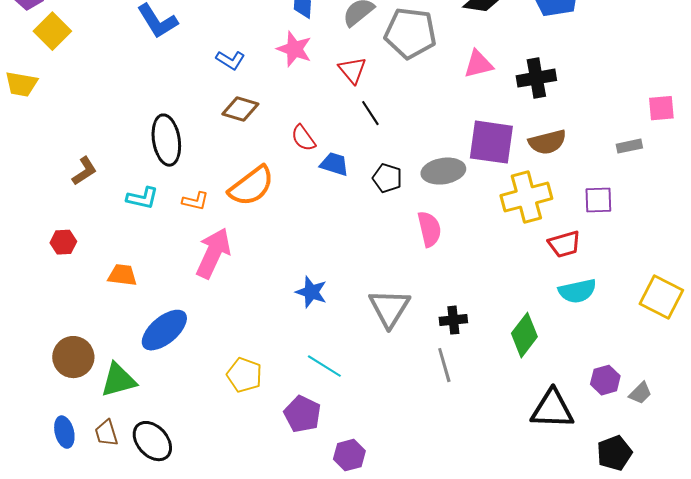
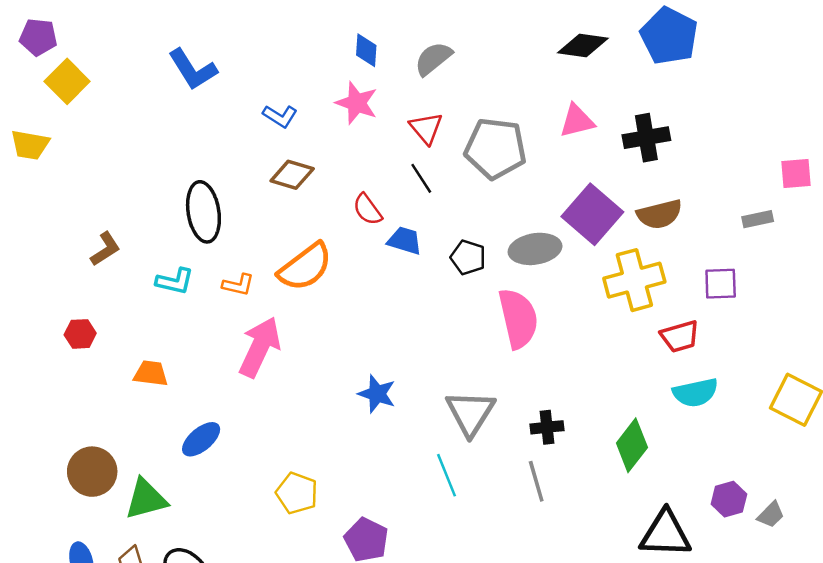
gray pentagon: (410, 33) -> (496, 148), moved
black line: (370, 113) -> (421, 178), moved
purple square: (491, 142) -> (592, 214), turned 33
pink semicircle: (429, 229) -> (518, 318), size x1.4
blue ellipse: (164, 330) -> (201, 439), size x0.7
cyan line: (324, 366) -> (446, 475), moved, turned 36

